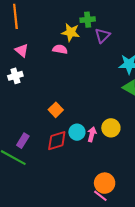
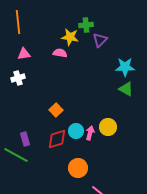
pink triangle: (22, 50) -> (24, 54), turned -48
purple rectangle: (23, 141) -> (25, 139), turned -48
orange circle: (105, 183) -> (78, 168), moved

